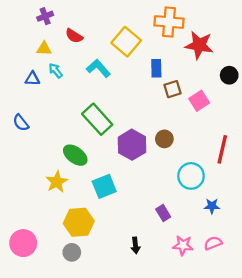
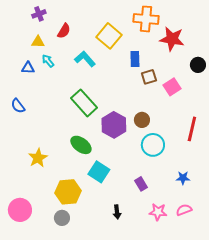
red semicircle: (74, 36) -> (64, 31), turned -91
green ellipse: (75, 155) -> (81, 145), moved
cyan circle: (191, 176) -> (153, 145), moved
yellow star: (57, 182) -> (38, 158), moved
cyan square: (104, 186) -> (99, 172), moved, turned -35

